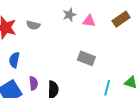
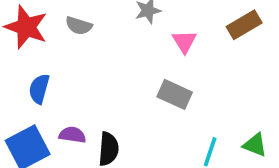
pink triangle: (89, 21) -> (184, 42), moved, turned 48
purple semicircle: (33, 83) -> (72, 135), turned -80

